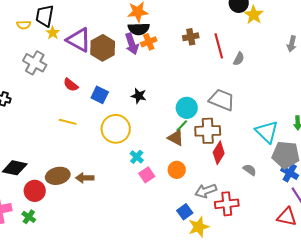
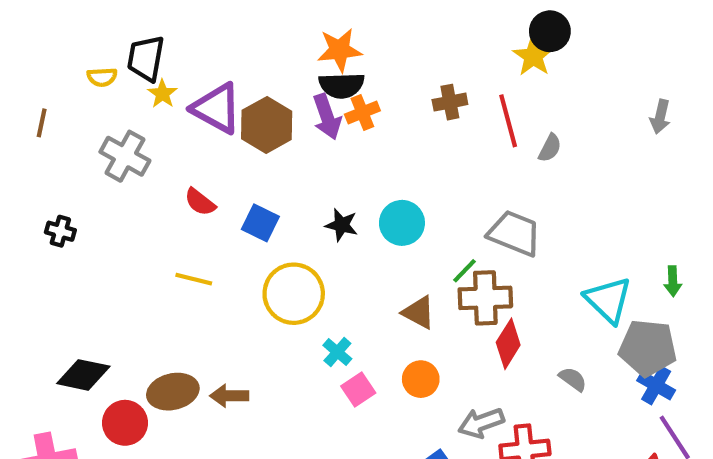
yellow star: (254, 15) -> (533, 56), moved
cyan circle: (187, 108) -> (402, 223), moved
green line: (182, 126) -> (464, 271), moved

